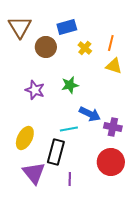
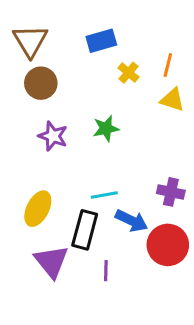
brown circle: (46, 47) -> (41, 83), moved
blue arrow: (90, 114) -> (132, 221), moved

